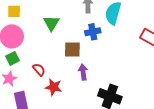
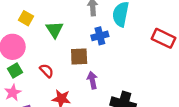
yellow square: (14, 11) -> (26, 18), moved, turned 32
red semicircle: (39, 70) -> (47, 71), moved

